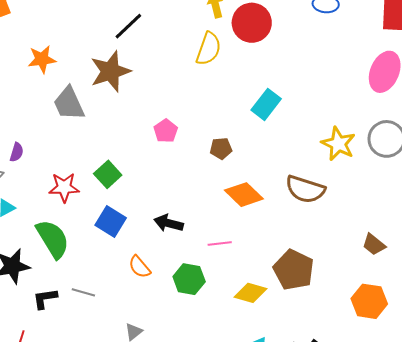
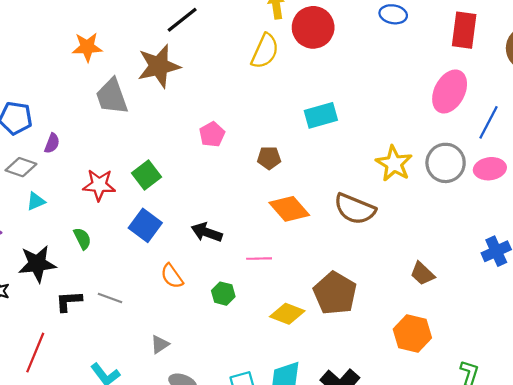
cyan rectangle: (266, 104) -> (321, 115), turned 32
green semicircle: (53, 239) -> (82, 239), size x0.5
green hexagon: (189, 279) -> (223, 294), size x0.7

